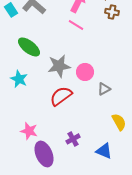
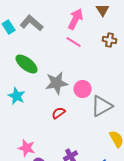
brown cross: (112, 12) -> (110, 40), moved
gray triangle: (104, 89) -> (102, 106), size x1.6
red semicircle: (61, 96) -> (59, 113), size x0.6

